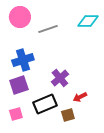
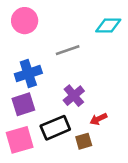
gray line: (48, 29) -> (68, 50), moved
pink square: (16, 114) -> (20, 140), size x1.6

